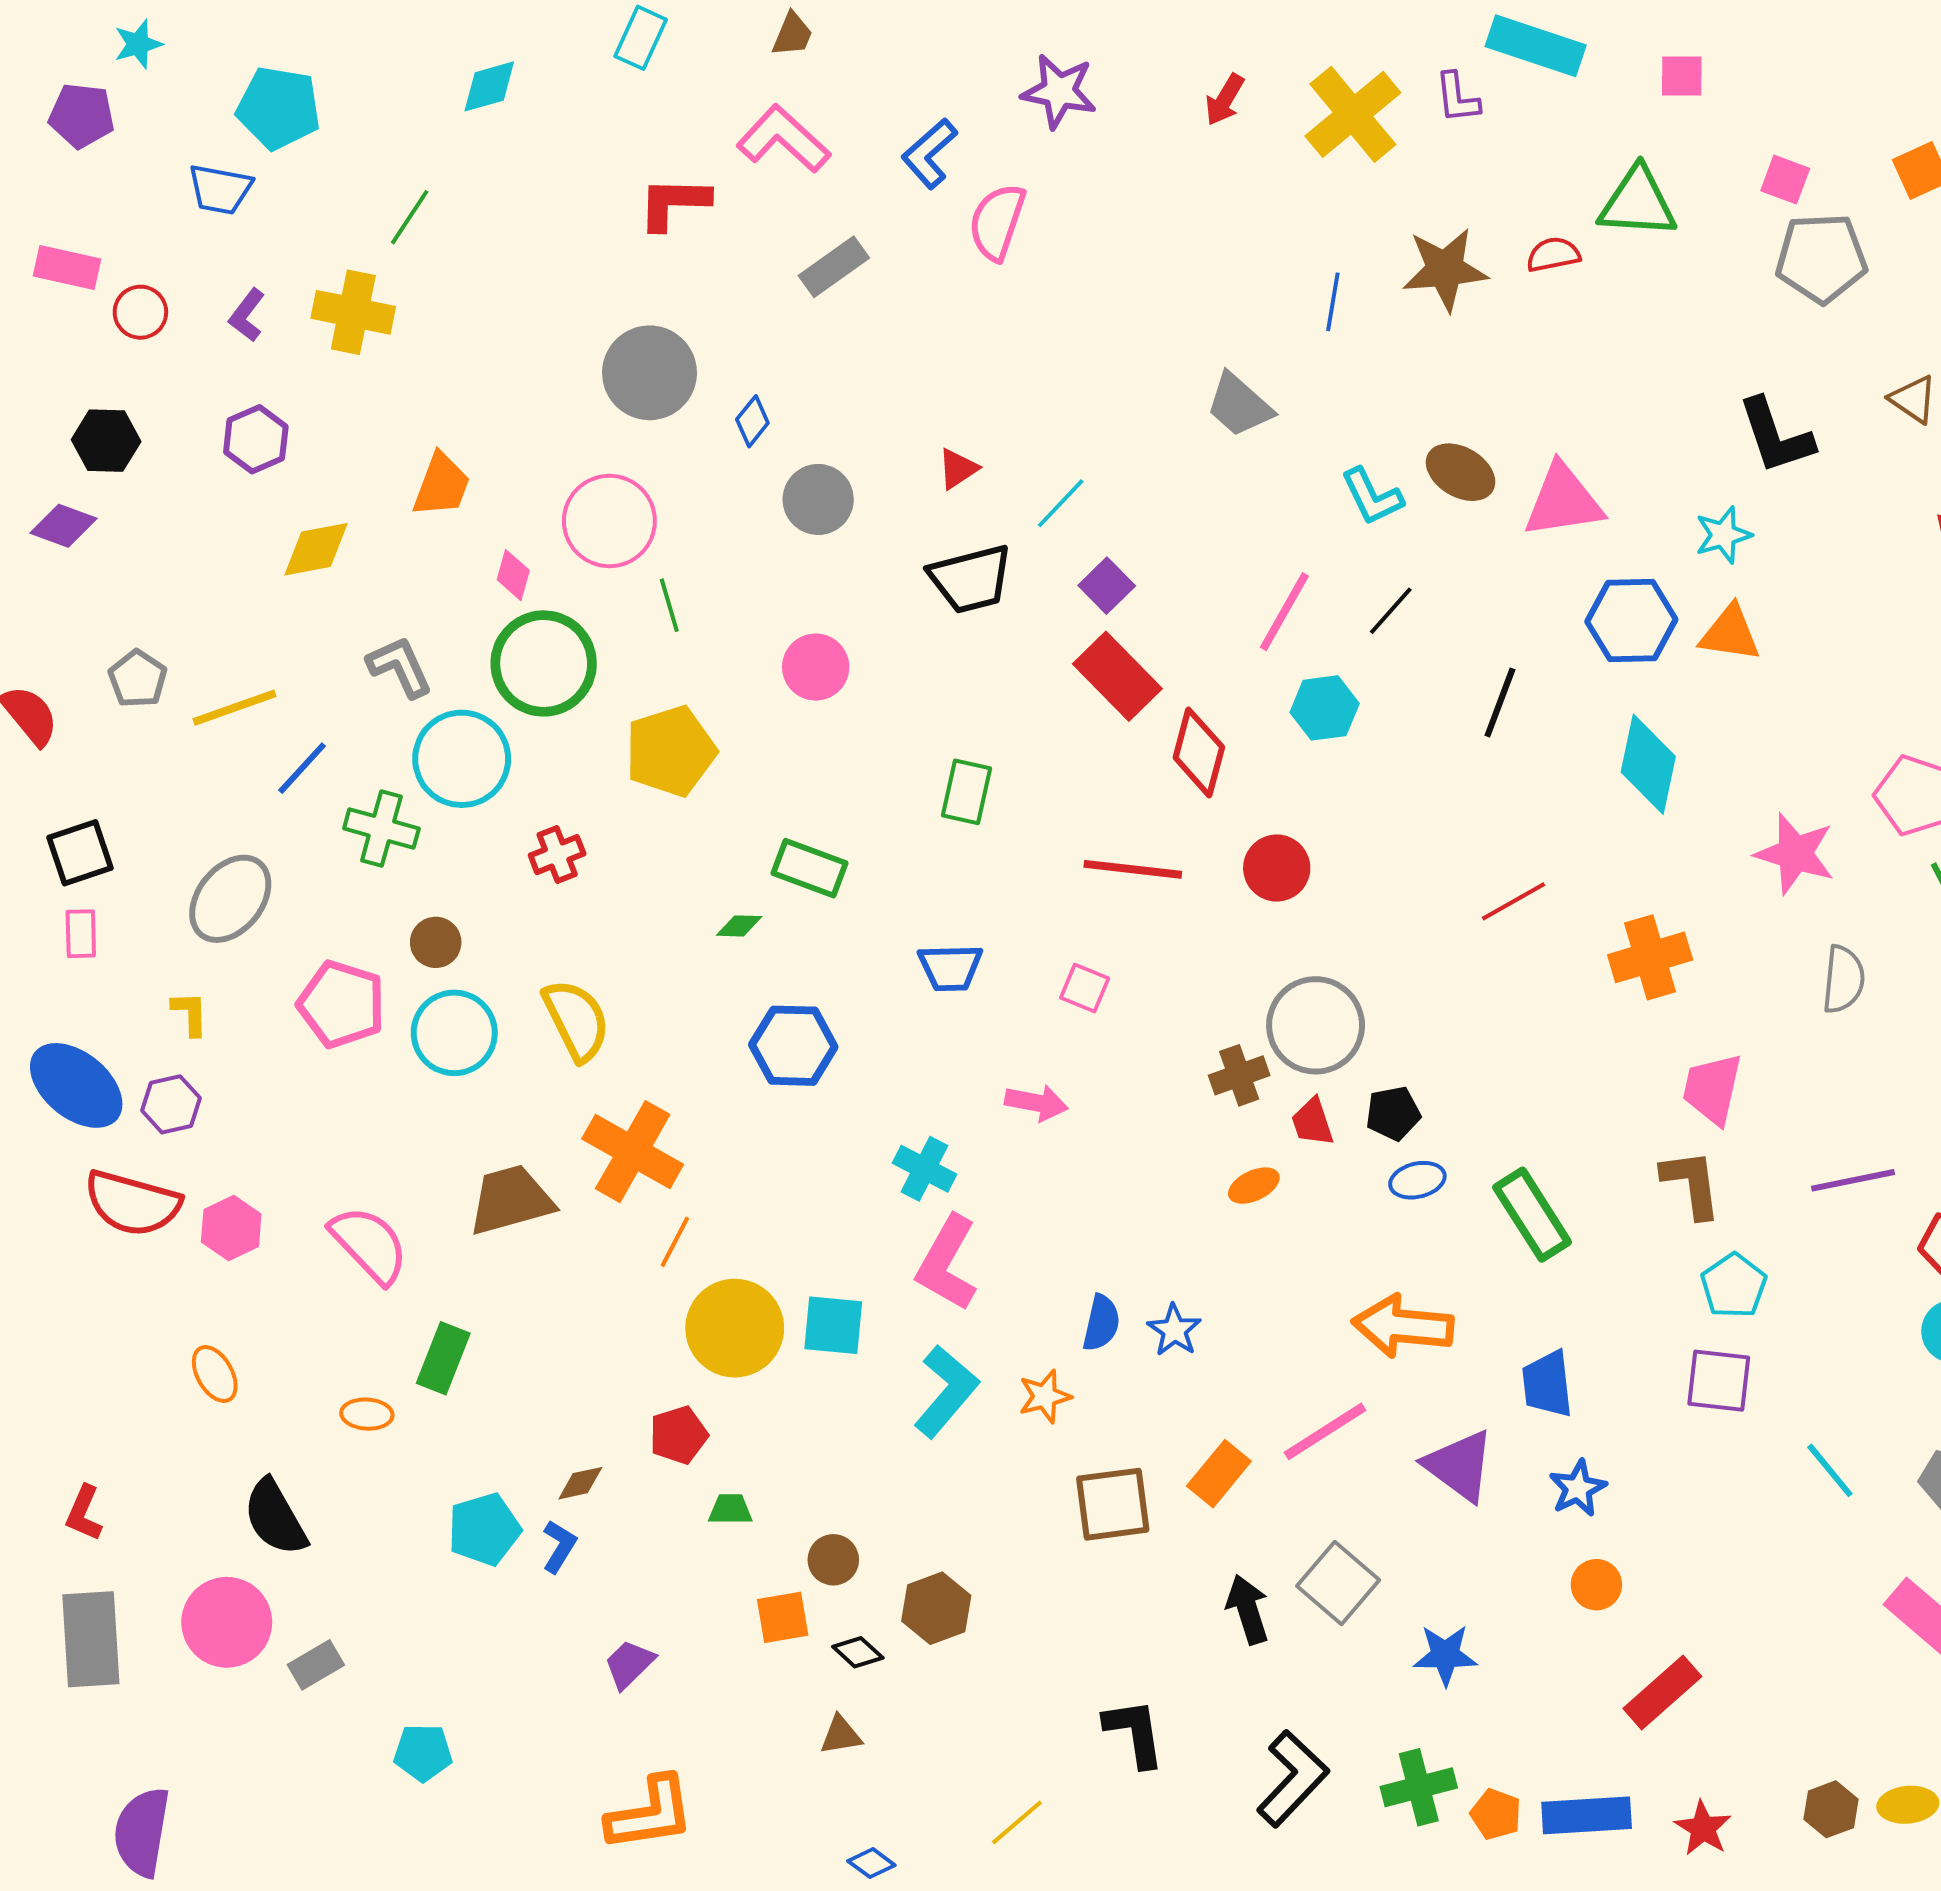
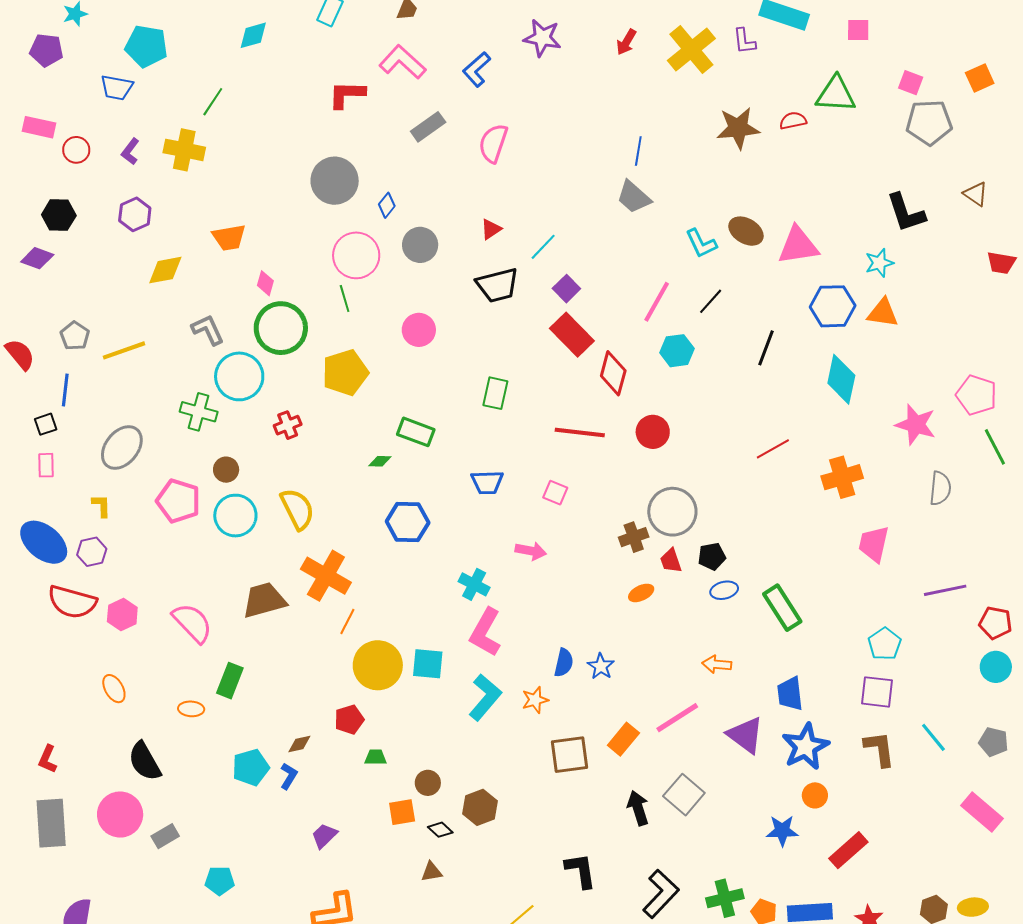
pink semicircle: (997, 222) -> (493, 143), moved
blue line: (1333, 302) -> (638, 151), moved
orange trapezoid: (442, 485) -> (229, 238), turned 60
pink circle: (609, 521) -> (356, 255), moved
blue line: (302, 768) -> (65, 390), moved, turned -36
black square: (80, 853) -> (46, 424), size x0.7
brown L-shape: (1691, 1184) -> (880, 749), moved
orange arrow: (1403, 1326) -> (717, 664), size x0.6
blue star: (1578, 1488) -> (805, 747), size x1.6
blue star: (1445, 1655) -> (782, 831), moved

